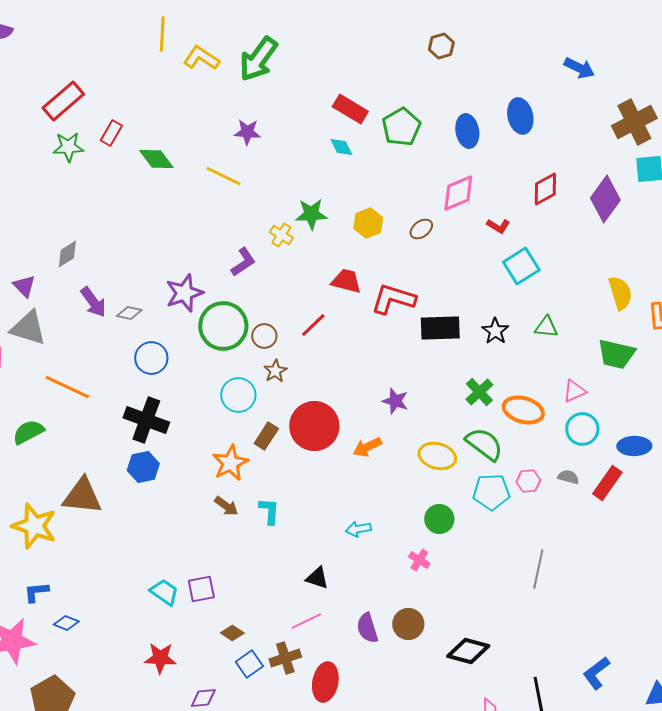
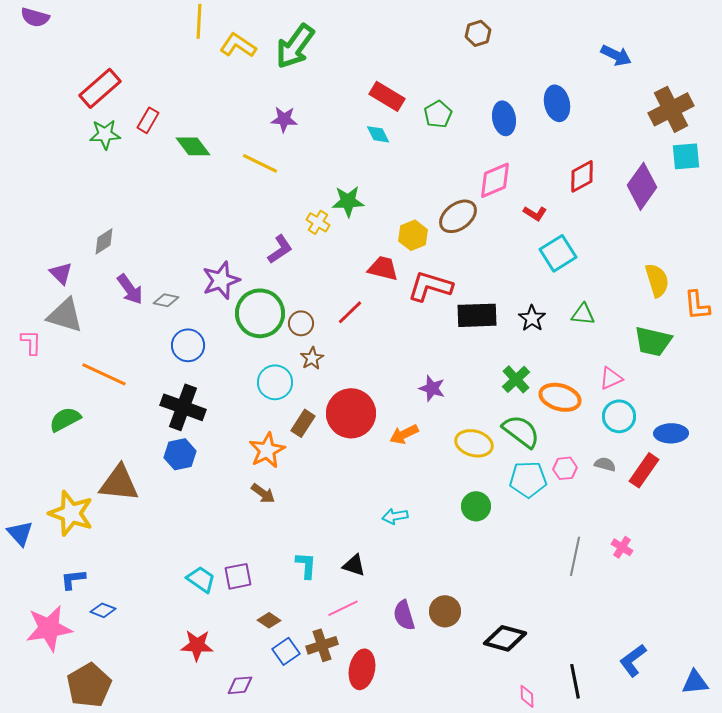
green pentagon: (401, 127) -> (438, 114), size x0.7
yellow hexagon: (368, 223) -> (413, 235), moved
brown ellipse: (421, 229) -> (458, 216), size x1.6
cyan L-shape: (269, 511) -> (306, 565), moved
pink cross: (419, 560) -> (622, 547), moved

